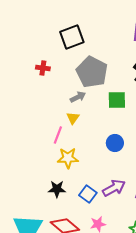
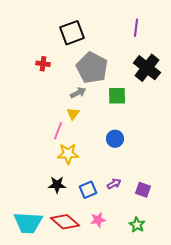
purple arrow: (114, 188) -> (114, 184), size x0.6
blue square: (88, 194) -> (88, 190), turned 30

